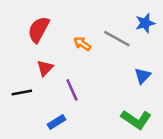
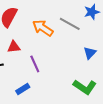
orange arrow: (82, 44) -> (43, 28), size x1.5
red triangle: (45, 68) -> (14, 47), turned 40

